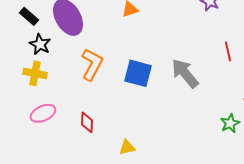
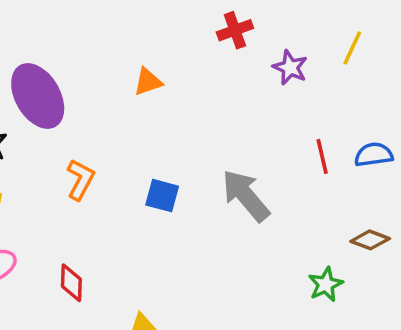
orange L-shape: (92, 64) -> (80, 180), size x0.7
blue square: (138, 73) -> (162, 196), size x0.7

